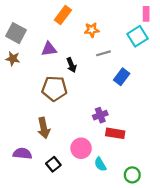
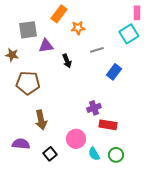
orange star: (92, 30) -> (78, 28), moved
gray square: (16, 33) -> (28, 30), moved, turned -36
brown pentagon: (54, 89) -> (28, 83), moved
green circle: (132, 175) -> (116, 155), moved

